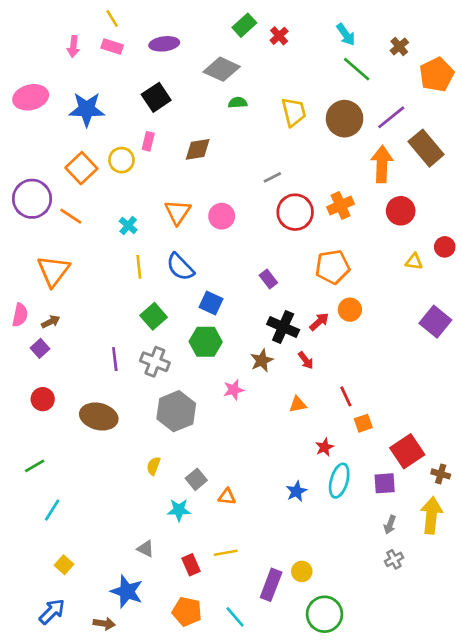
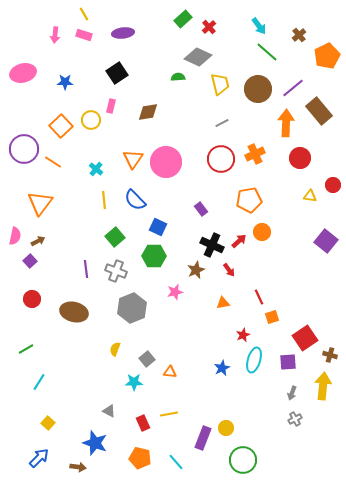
gray diamond: (222, 69) -> (198, 57), moved
blue star: (87, 109) -> (65, 82), size x0.6
gray line: (272, 177) -> (222, 123), moved
pink circle: (222, 216) -> (166, 162), size x1.6

